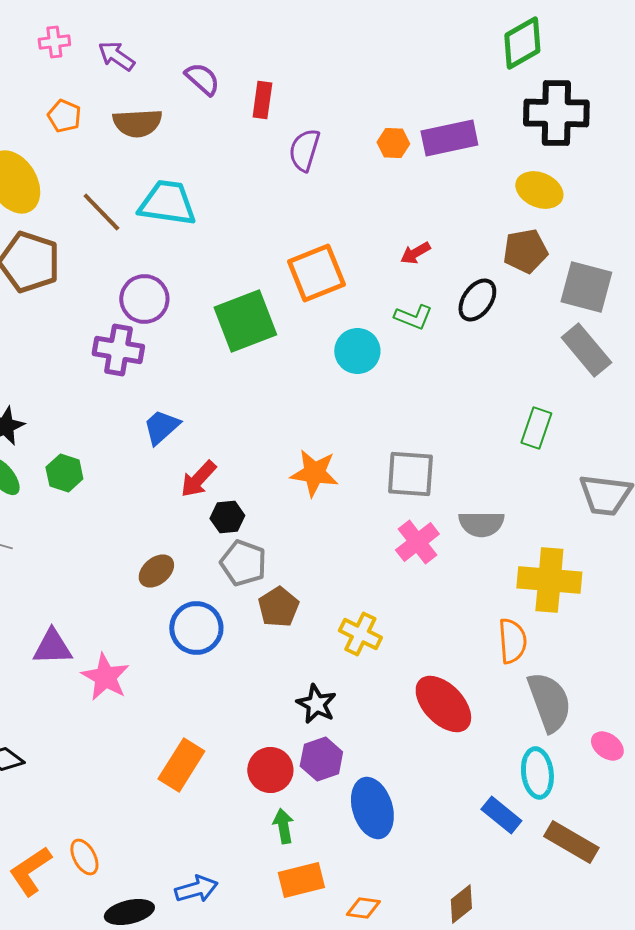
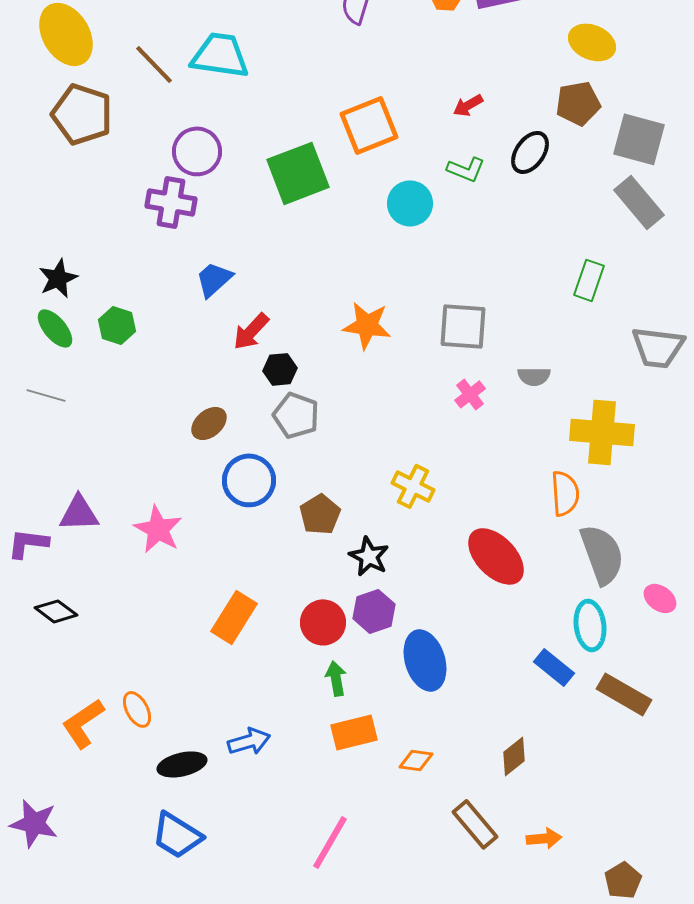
gray semicircle: (481, 524) -> (534, 376), size x0.7
pink cross: (417, 542) -> (470, 394), size x0.7
brown pentagon: (278, 607) -> (320, 514), moved
purple triangle: (52, 647) -> (79, 513), moved

